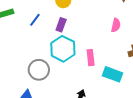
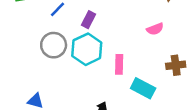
pink semicircle: (116, 25) -> (155, 29), turned 48
gray circle: (39, 70) -> (54, 45), moved

